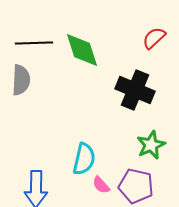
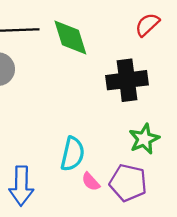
black cross: (135, 90) -> (127, 80), turned -30

